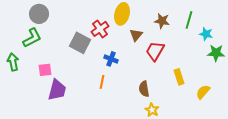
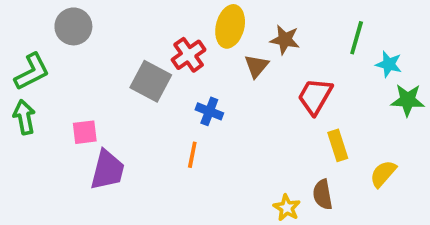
brown star: (162, 21) -> (285, 40), moved
green L-shape: (32, 38) -> (32, 72), moved
red trapezoid: (155, 51) -> (315, 96), moved
brown semicircle: (144, 89) -> (323, 194), moved

